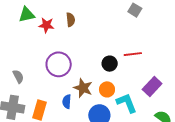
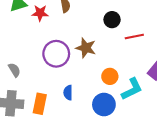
black circle: (110, 64) -> (112, 20), moved
brown star: (83, 88) -> (86, 48), moved
cyan L-shape: (127, 103) -> (132, 89), turned 90

